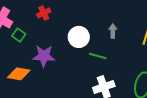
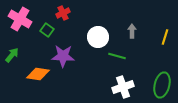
green square: (19, 35) -> (47, 30), moved

